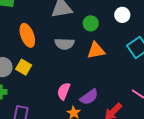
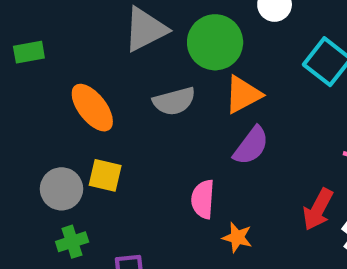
green circle: (91, 23) -> (215, 42), size x1.6
purple semicircle: (89, 97) -> (251, 146), moved

